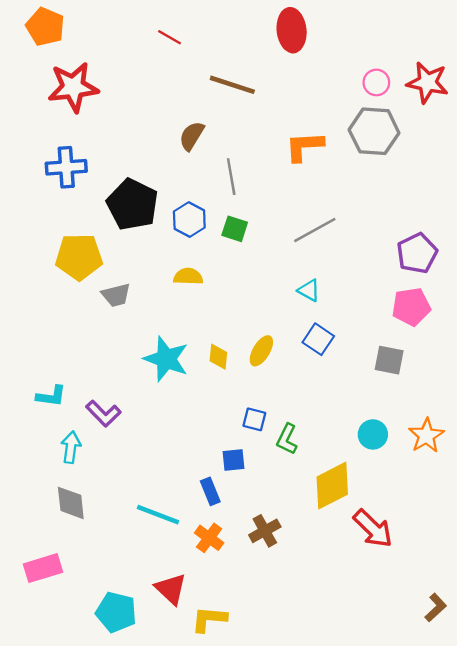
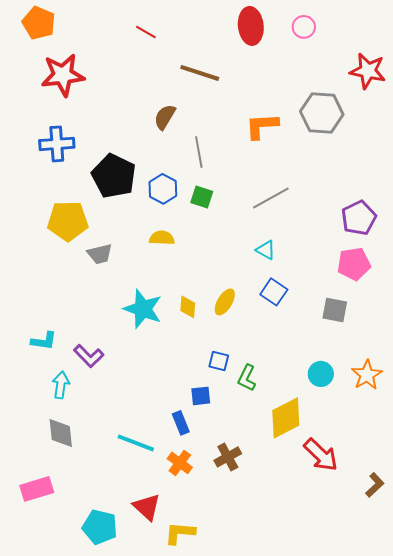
pink circle: (376, 82) -> (304, 27), moved
brown L-shape: (436, 608) -> (375, 485), moved

